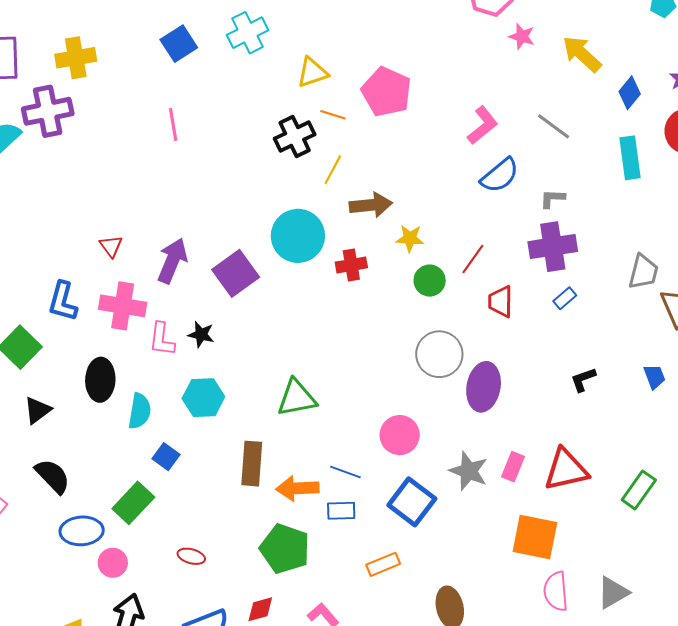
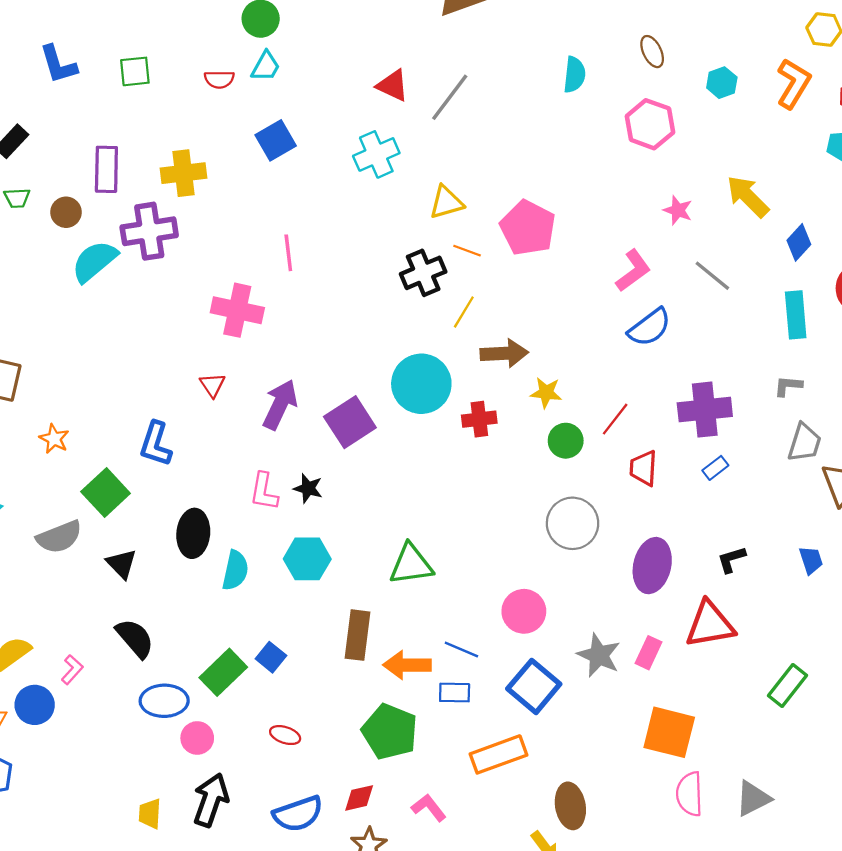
pink star: (522, 36) -> (678, 210), moved
blue square: (179, 44) -> (276, 140), moved
gray L-shape: (552, 198) -> (788, 386), moved
pink cross: (123, 306) -> (237, 310), moved
purple ellipse: (484, 387) -> (652, 566), moved
black triangle: (37, 410) -> (122, 564), turned -40
blue square: (166, 457) -> (271, 657), moved
red triangle: (566, 470) -> (710, 624), moved
orange rectangle: (383, 564) -> (498, 754), size x1.5

